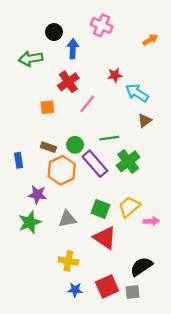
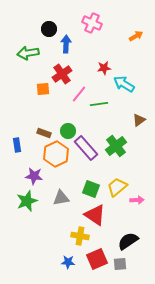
orange square: (47, 107) -> (43, 89), moved
brown triangle: (145, 121) -> (139, 120), moved
green line: (109, 138) -> (99, 104), moved
yellow cross: (68, 261) -> (80, 236), moved

